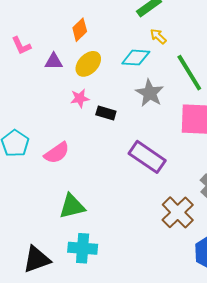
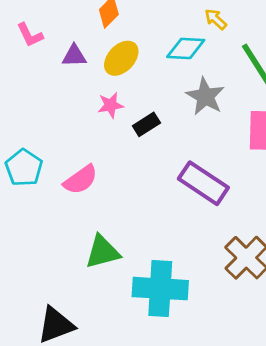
black rectangle: (106, 113) -> (146, 124), turned -48
cyan cross: (83, 248) -> (160, 289), moved, size x1.4

